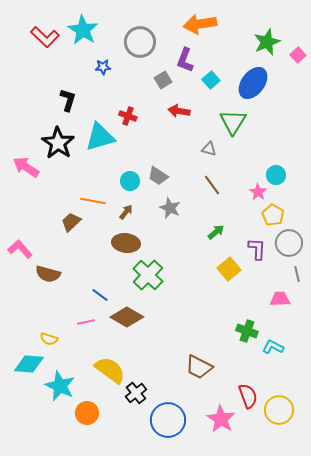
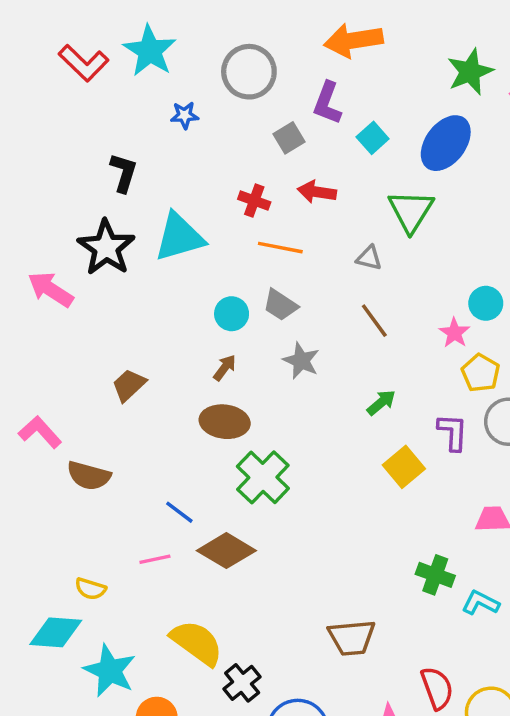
red cross: (128, 116) -> (254, 201), moved
orange line: (93, 201) -> (280, 248), moved
brown trapezoid: (199, 367) -> (352, 638), turned -32

